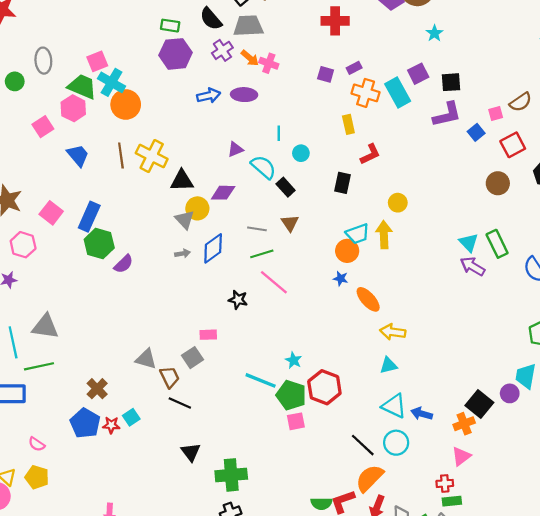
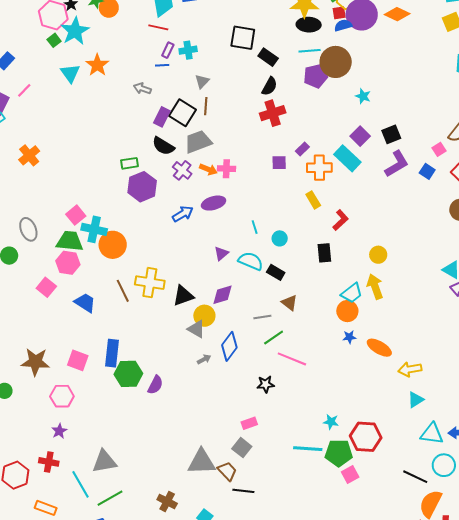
gray triangle: (146, 359) -> (202, 462), size x1.4

